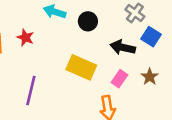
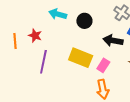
pink rectangle: (119, 79) -> (103, 65), moved
purple line: (31, 91) -> (43, 62), moved

